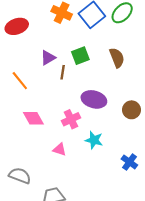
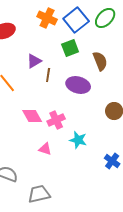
green square: (80, 56) -> (70, 48), moved
purple ellipse: (94, 99) -> (78, 85), moved
pink diamond: (33, 118) -> (32, 116), moved

